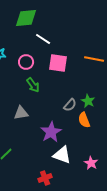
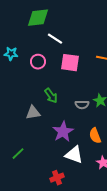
green arrow: (33, 85) -> (51, 96), moved
gray semicircle: (70, 105) -> (82, 105), turned 48
orange semicircle: (84, 120) -> (95, 136), moved

